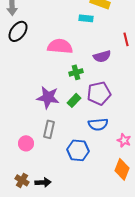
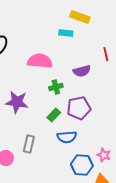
purple star: (48, 97) -> (17, 102), moved
blue semicircle: (98, 124) -> (67, 137), moved
blue hexagon: (78, 150) -> (82, 165), moved

